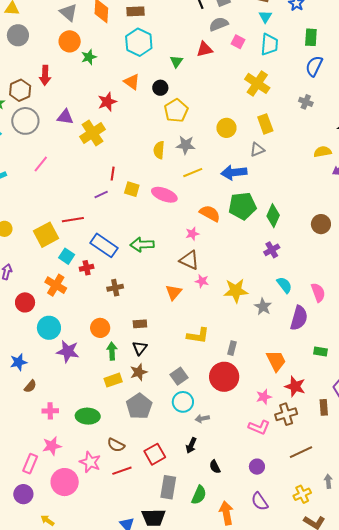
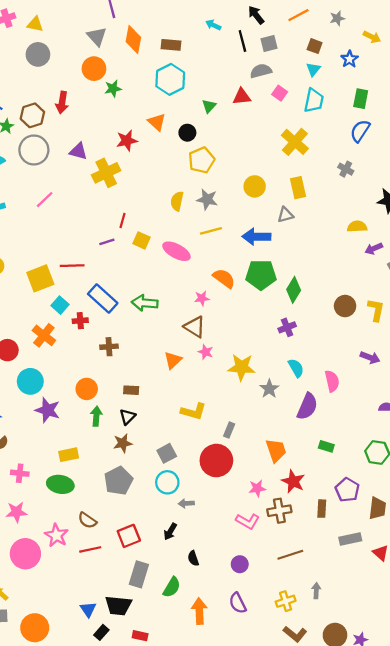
yellow rectangle: (113, 380) -> (69, 455), moved

